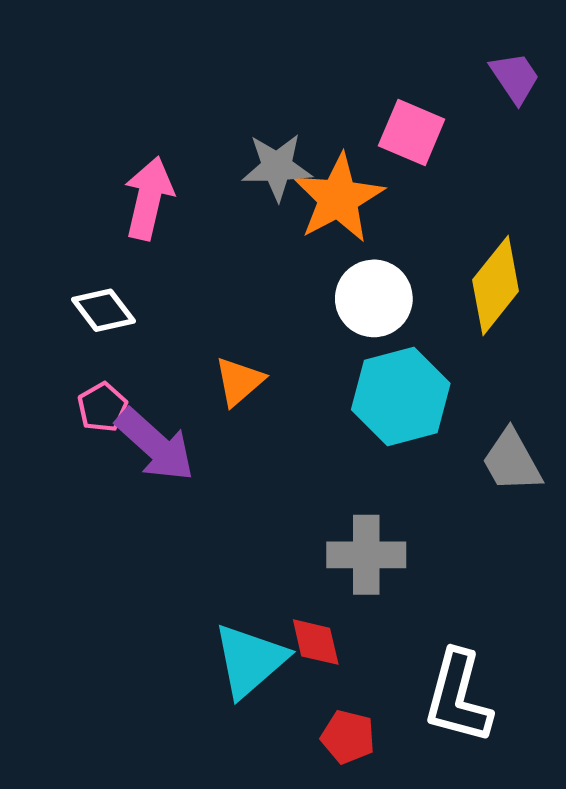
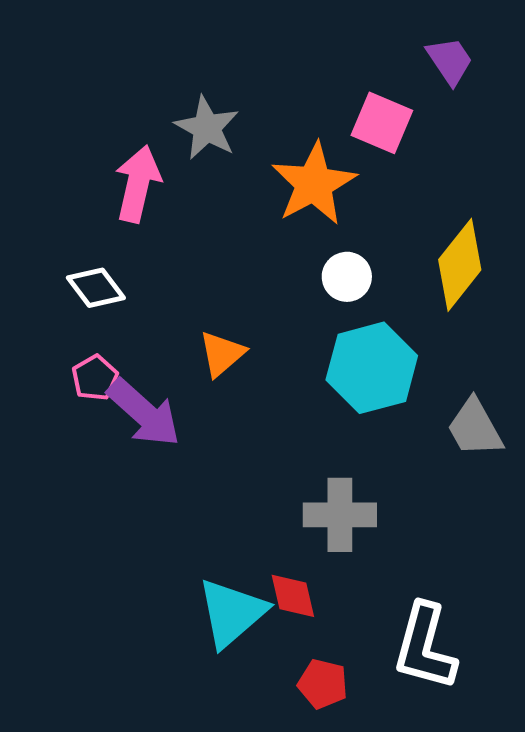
purple trapezoid: (515, 78) -> (450, 61), moved
gray star: (277, 167) -> (207, 128), moved, turned 30
white circle: (374, 298) -> (347, 277), size x0.7

